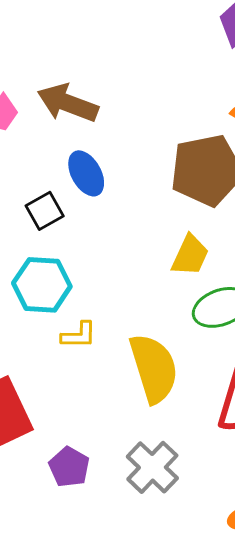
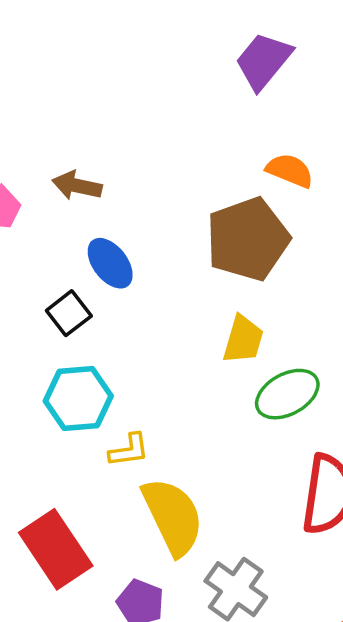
brown arrow: (68, 103) -> (77, 186), size x0.7
yellow semicircle: (154, 368) -> (173, 516), moved

